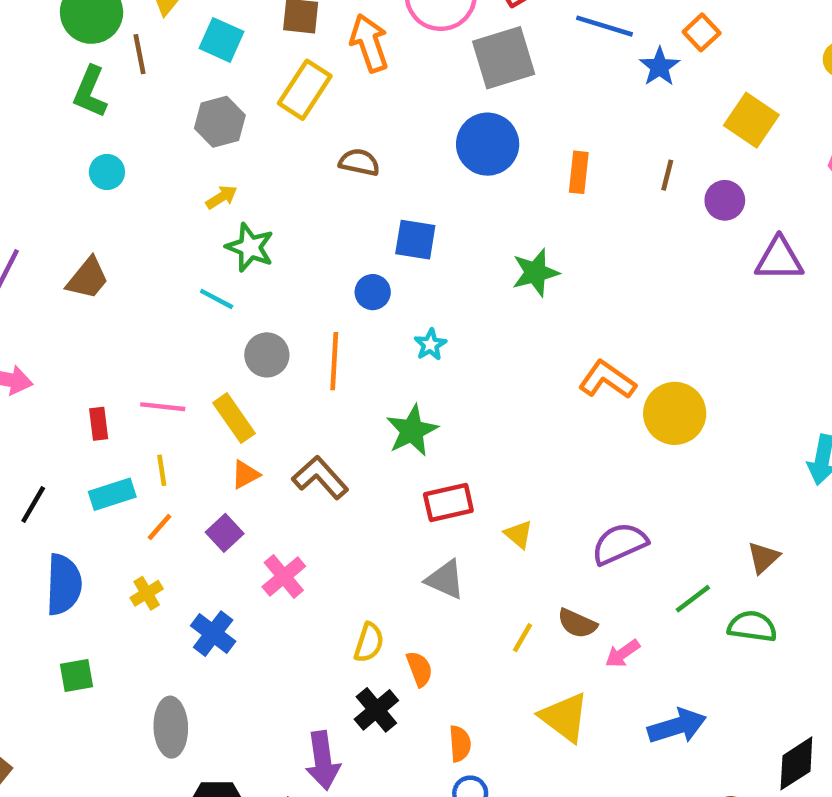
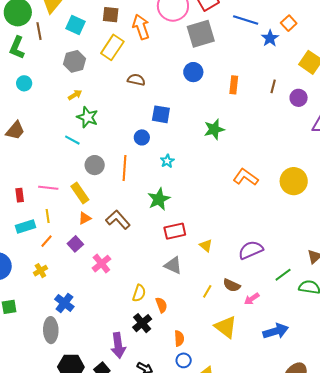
blue circle: (488, 144) -> (193, 72), size x0.7
yellow circle: (675, 413) -> (294, 181), moved
blue cross: (213, 634) -> (64, 303), moved

